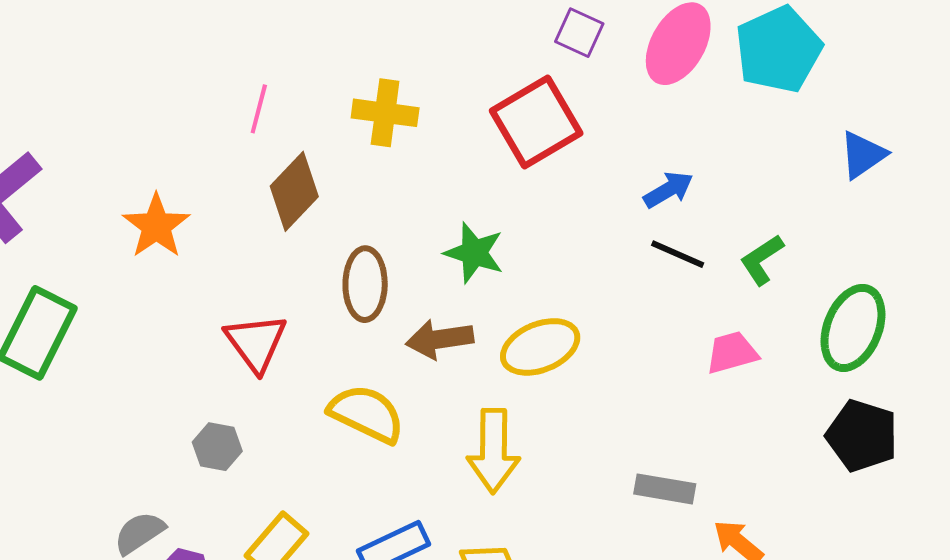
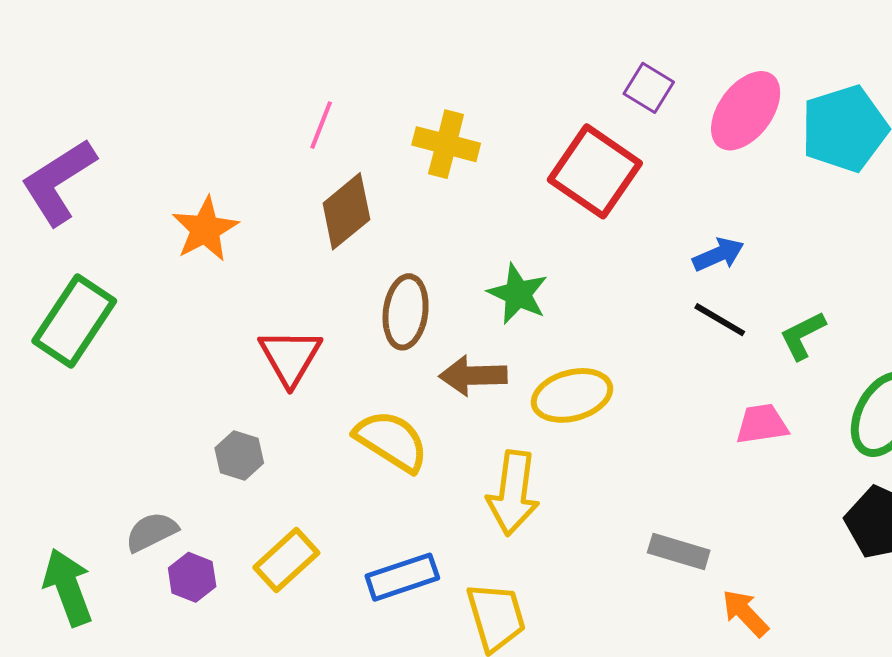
red square: (536, 122) -> (595, 171), turned -32

